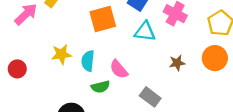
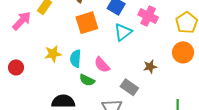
cyan triangle: (145, 32) -> (123, 32), turned -42
brown star: (177, 63) -> (150, 67), moved
green semicircle: (100, 87) -> (87, 80), turned 42

